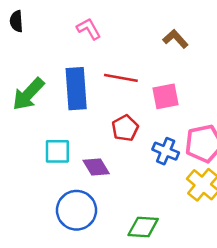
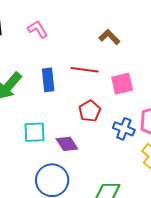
pink L-shape: (89, 29) -> (38, 29), moved
brown L-shape: (175, 39) -> (109, 37), moved
blue rectangle: (76, 89) -> (48, 80), size x0.7

